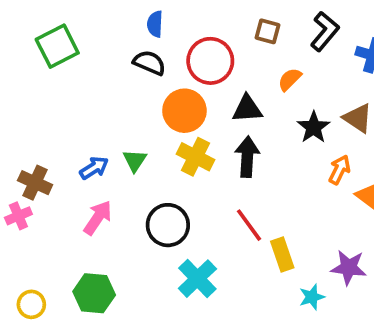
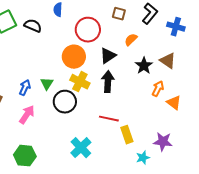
black semicircle: (149, 63) -> (33, 26), moved
black triangle: (247, 109) -> (108, 56), turned -30
blue arrow: (94, 168) -> (25, 88), turned -35
black circle: (168, 225) -> (65, 102), moved
red line: (249, 225) -> (109, 119), turned -42

